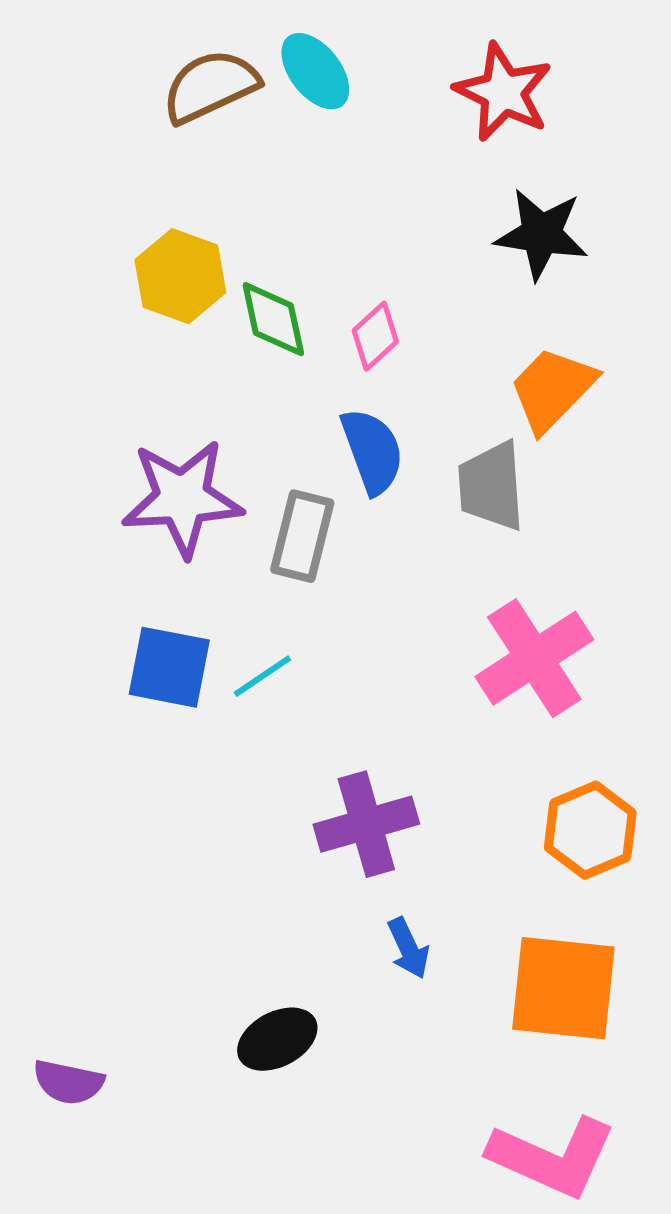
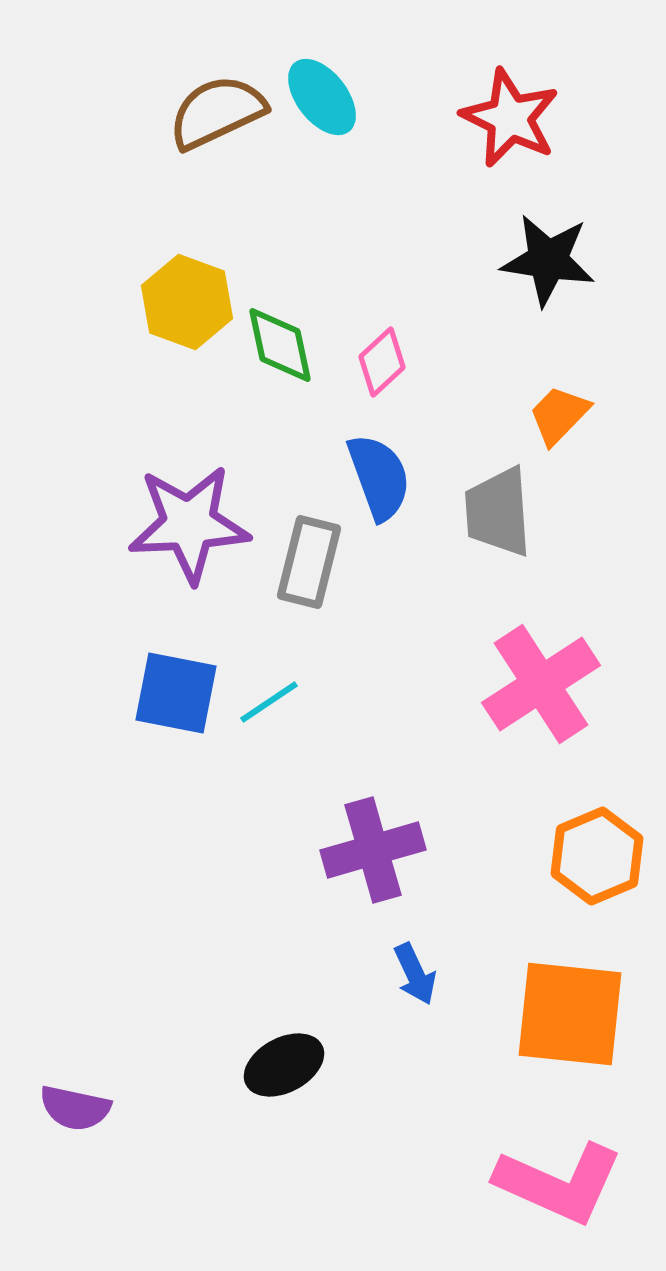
orange trapezoid: (552, 389) -> (559, 415), size x0.7

